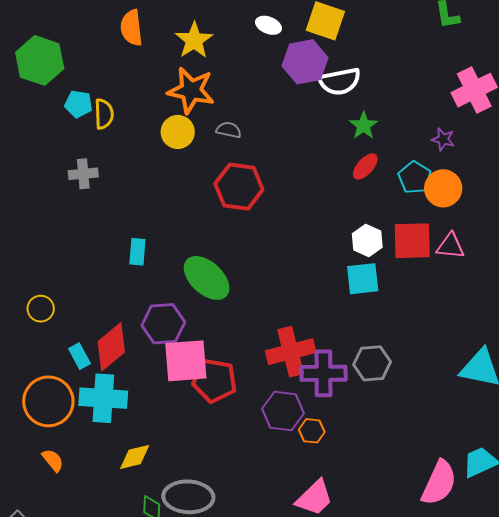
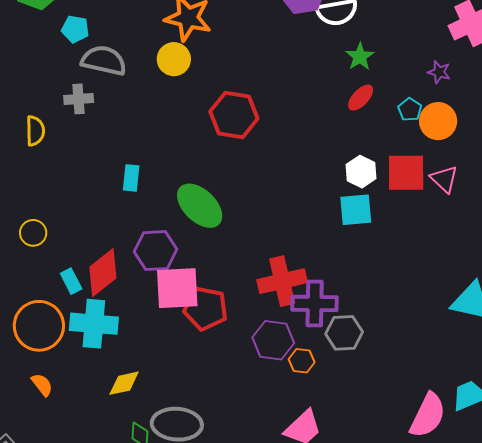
yellow semicircle: (104, 114) -> (35, 131), moved
gray semicircle: (229, 130) -> (104, 60), moved, size x1.8
cyan pentagon: (415, 178) -> (410, 110), size x0.7
pink triangle: (450, 246) -> (444, 179), turned 36
gray hexagon: (372, 363) -> (344, 333), moved

